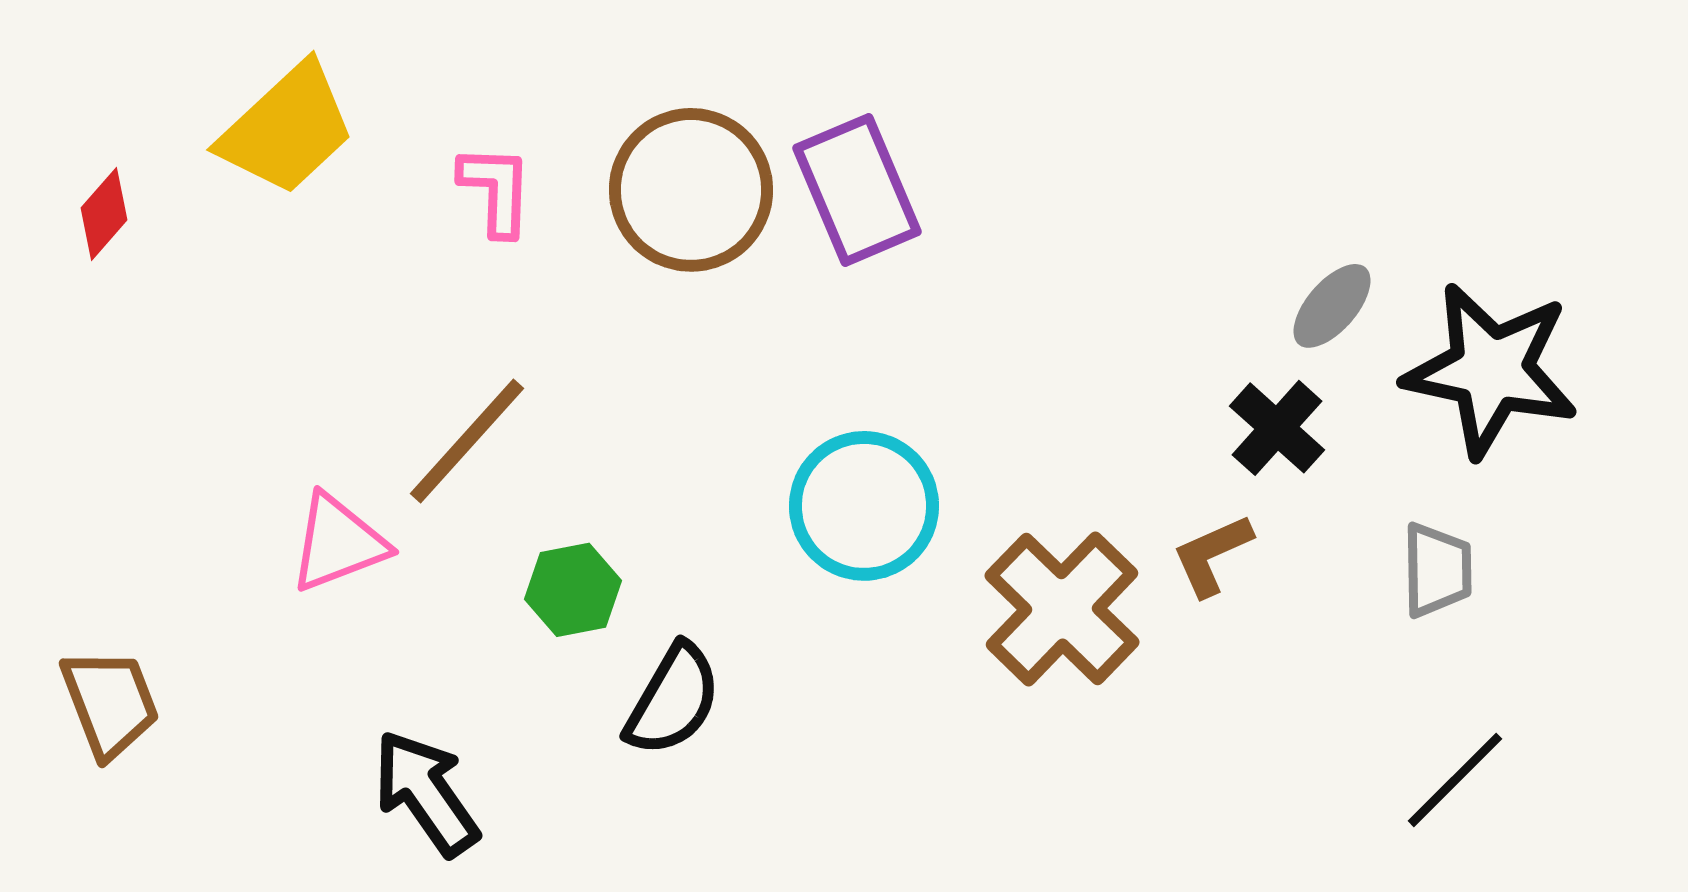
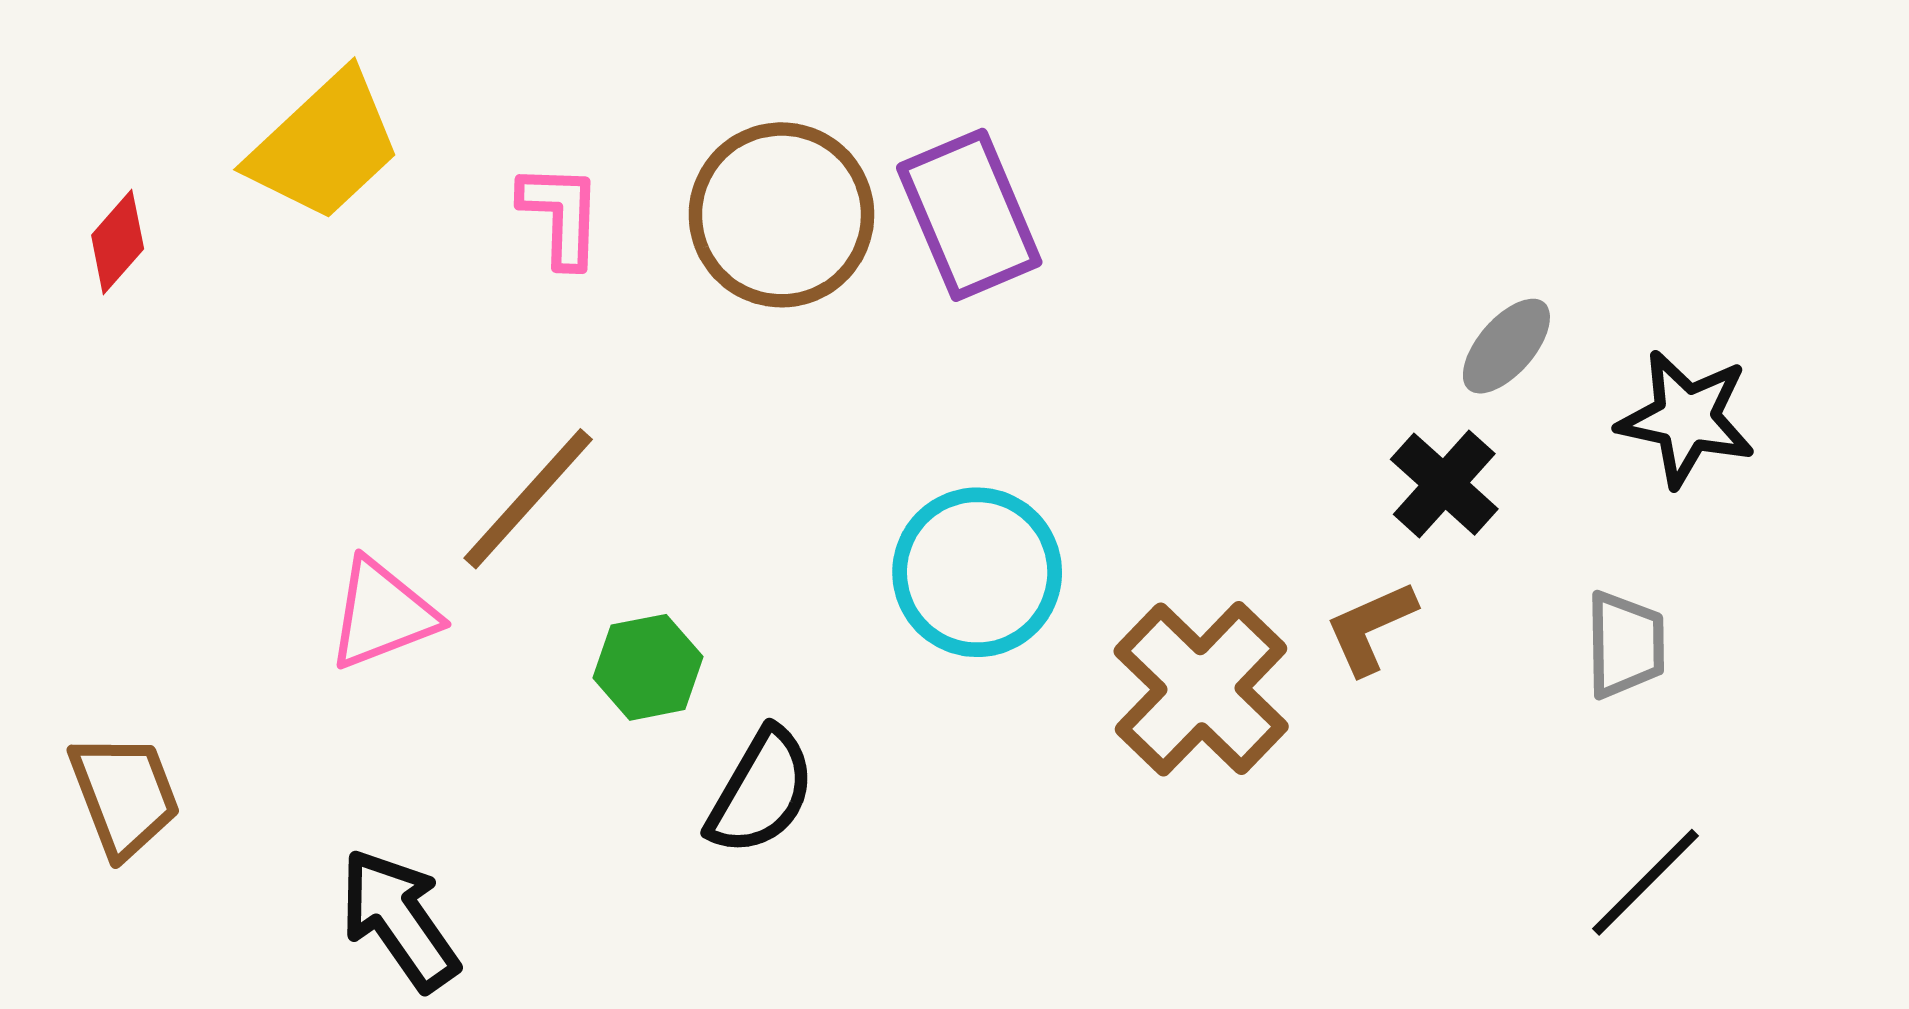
black star: (1491, 370) -> (1686, 418), size x0.7
black arrow: (426, 793) -> (399, 919), moved

